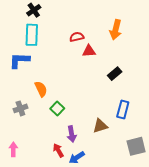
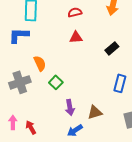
red triangle: (89, 51) -> (76, 37), moved
gray cross: (20, 108) -> (20, 82), size x1.5
brown triangle: (100, 126) -> (95, 112), moved
red arrow: (58, 150) -> (31, 127), moved

